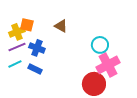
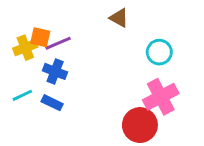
brown triangle: (61, 26) -> (119, 18), moved
cyan circle: (100, 45) -> (159, 52), moved
purple line: (17, 47) -> (58, 43), moved

